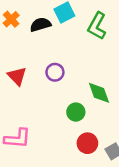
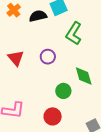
green L-shape: (97, 26) -> (74, 33), moved
red circle: (87, 143) -> (53, 116), moved

